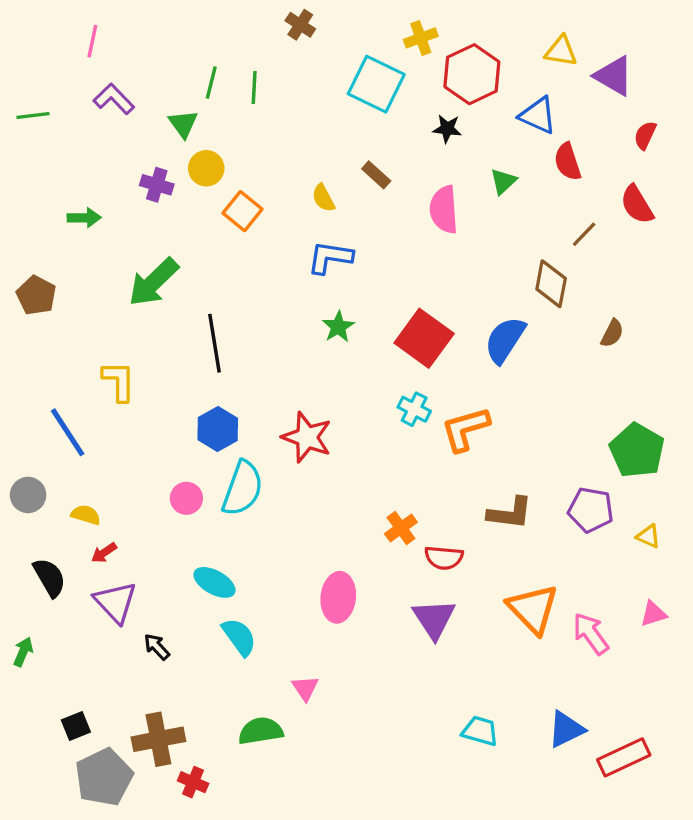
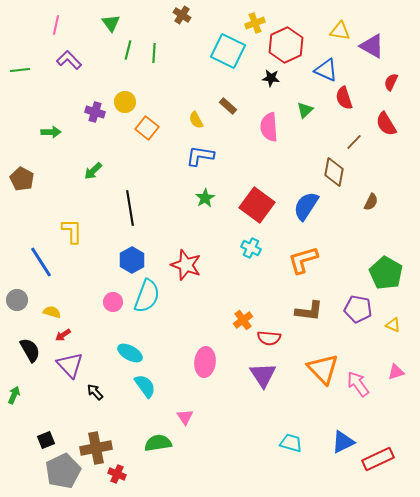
green triangle: (183, 124) -> (111, 23), moved
green arrow: (153, 282) -> (93, 171), size x0.6
orange L-shape: (465, 429) -> (303, 260), moved

